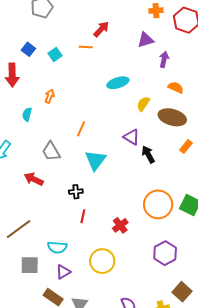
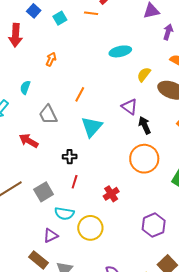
cyan semicircle: (27, 114) -> (25, 88), moved
orange circle: (158, 204) -> (144, 159), moved
cyan semicircle: (57, 247) -> (64, 213), moved
gray square: (30, 265) -> (44, 192), moved, turned -36

